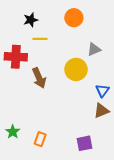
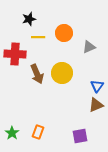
orange circle: (74, 18) -> (64, 33), moved
yellow circle: (76, 69) -> (62, 73), moved
green star: (13, 132) -> (12, 133), moved

